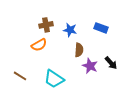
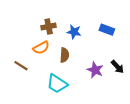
brown semicircle: (79, 50) -> (64, 55), moved
brown line: (20, 76) -> (21, 66), moved

